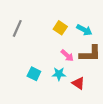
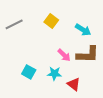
gray line: (17, 28) -> (14, 24), turned 36
yellow square: (60, 28) -> (51, 21), moved

